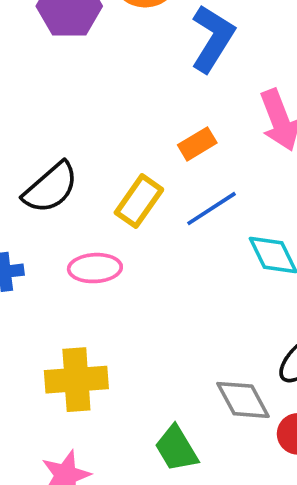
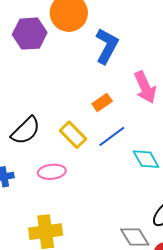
yellow rectangle: (139, 201) -> (73, 135), turned -76

